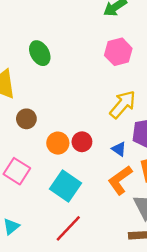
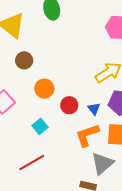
red circle: (82, 142) -> (69, 105), moved
cyan square: (65, 186) -> (40, 126), size x0.6

